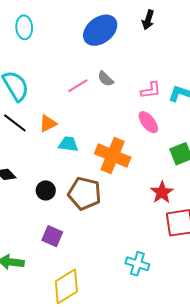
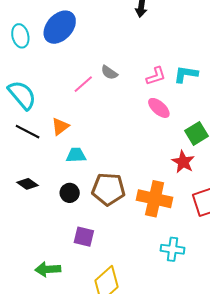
blue ellipse: (100, 30) -> (60, 27), moved
cyan trapezoid: (68, 144) -> (76, 155), moved
orange cross: (113, 156) -> (155, 199), moved
red star: (162, 192) -> (183, 162), moved

